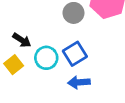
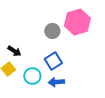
cyan circle: (46, 58) -> (32, 76), moved

